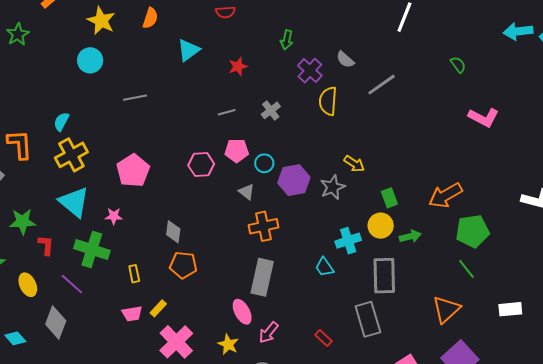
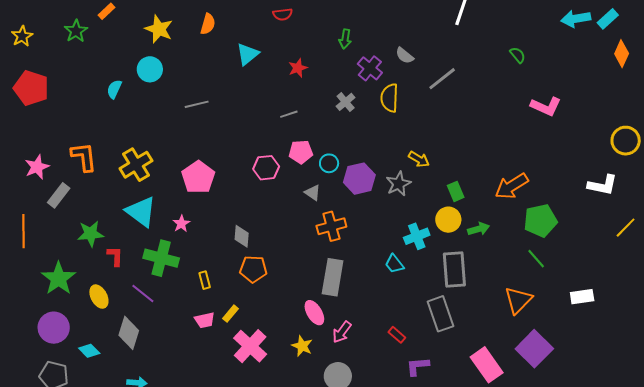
green star: (18, 34) -> (76, 31), moved
gray cross: (271, 110) -> (346, 102), moved
cyan semicircle: (61, 122) -> (114, 89), moved
pink star: (114, 216) -> (181, 224), turned -30

